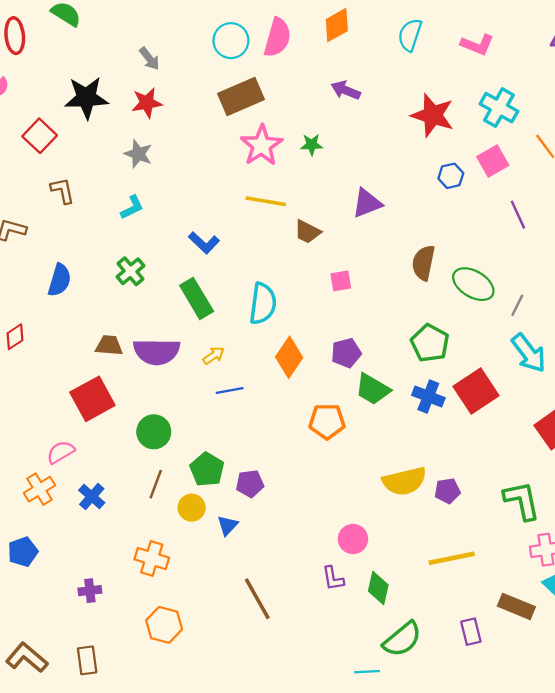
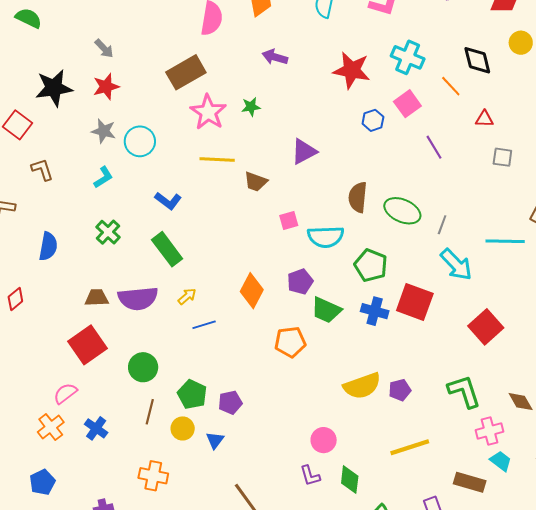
cyan circle: (231, 41) -> (140, 141), moved
cyan semicircle: (263, 304) -> (326, 237), moved, turned 87
red square: (476, 391) -> (415, 302), turned -30

